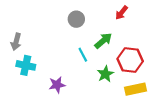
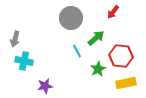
gray circle: (76, 19) -> (71, 18), size x1.5
purple star: (57, 85) -> (45, 86), moved

